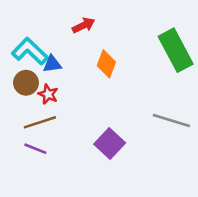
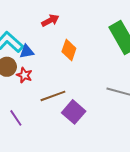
brown line: (40, 122) -> (53, 96), moved
purple line: (35, 149) -> (16, 118), turned 36

